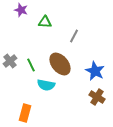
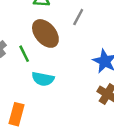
brown ellipse: (60, 64) -> (45, 33), moved

